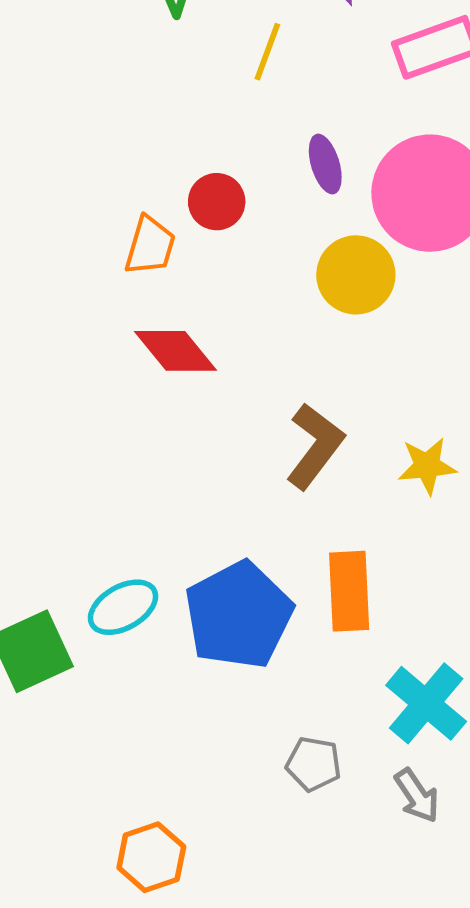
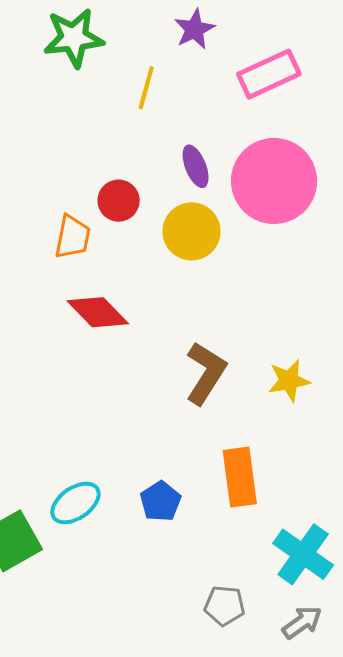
yellow circle: (356, 275) -> (191, 231), moved
blue pentagon: (239, 615) -> (160, 501), size x0.5
gray arrow: (417, 796) -> (302, 622), turned -87

